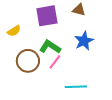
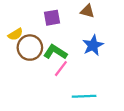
purple square: (47, 16) -> (52, 18), size x0.7
brown circle: (28, 61) -> (30, 48), moved

